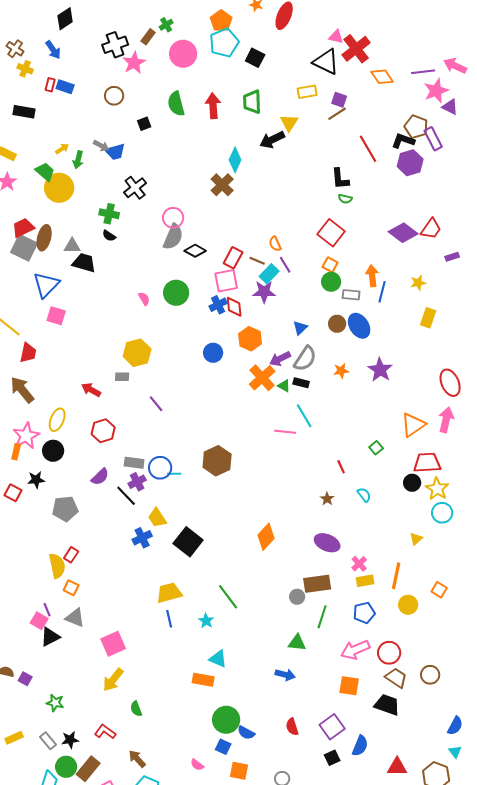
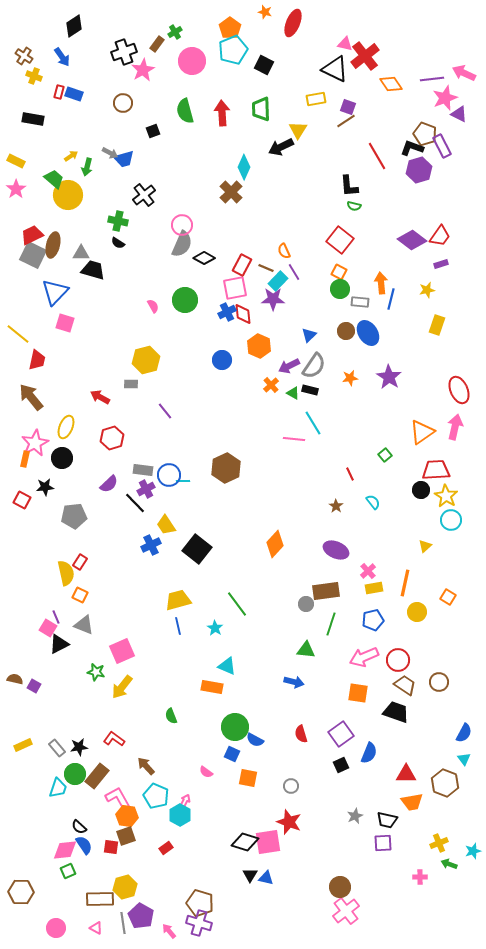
purple rectangle: (452, 257) -> (441, 264), moved
orange cross: (262, 378) -> (271, 385), size x0.6
green star: (55, 703) -> (96, 672), moved
green semicircle: (136, 709) -> (171, 716), moved

